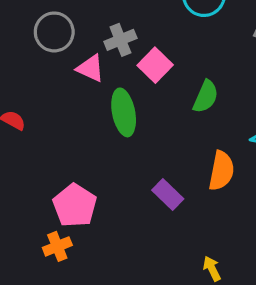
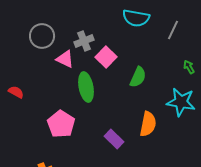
pink pentagon: (75, 205) -> (61, 124), moved

